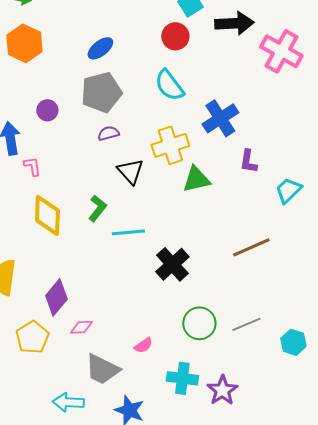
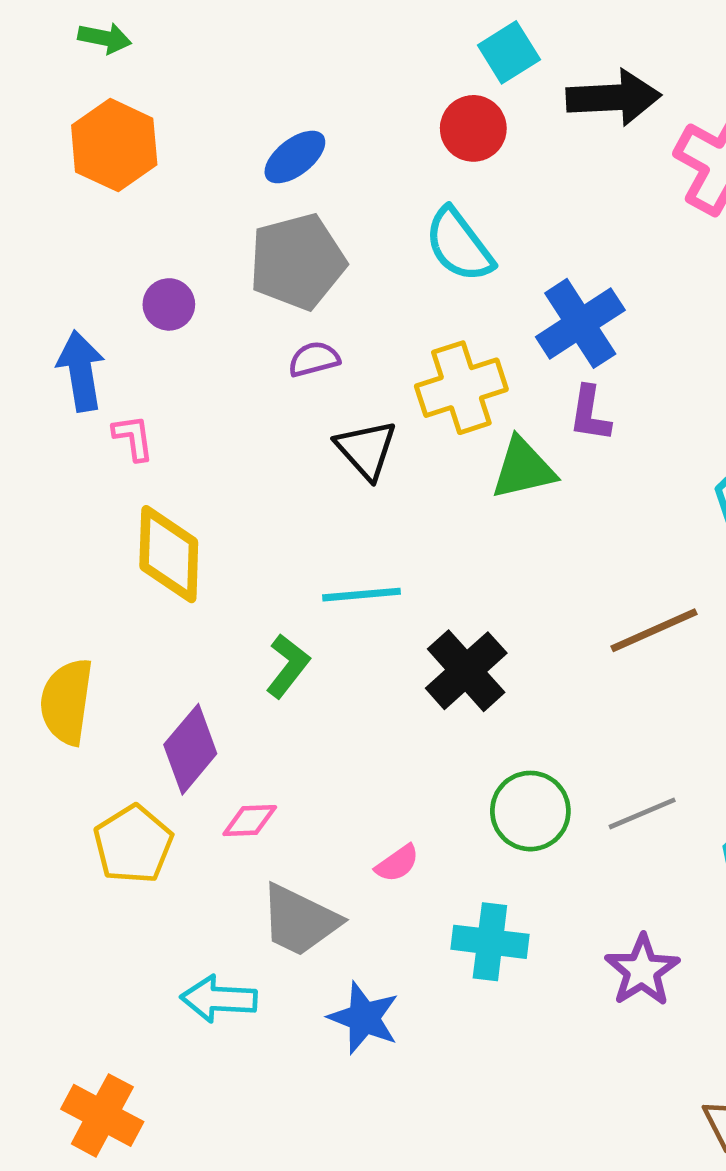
purple L-shape: (248, 161) -> (590, 414), moved
green L-shape: (97, 208) -> (288, 666), moved
purple star: (222, 390) -> (642, 970), moved

